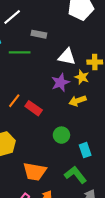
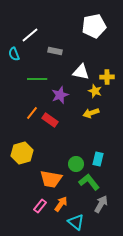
green line: (20, 52) -> (37, 79), moved
purple star: (60, 82) -> (60, 95), moved
green circle: (61, 135) -> (76, 164), moved
cyan rectangle: (85, 150) -> (98, 159), turned 32

